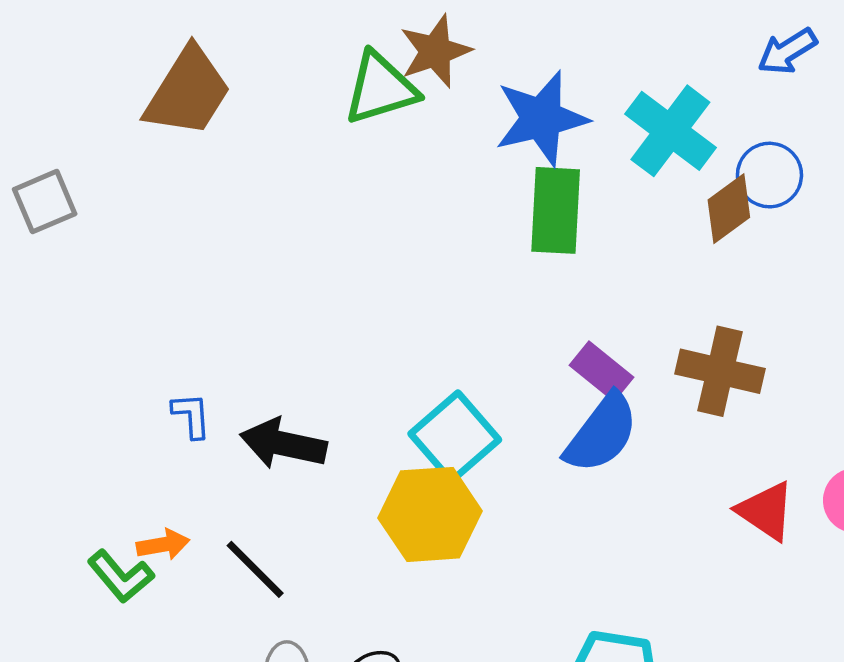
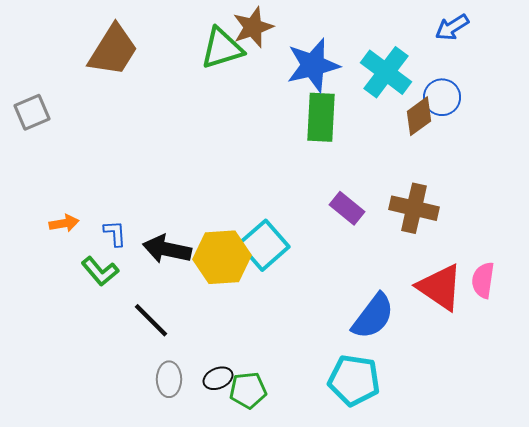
blue semicircle: (602, 433) -> (373, 316), moved
red triangle: (766, 511) -> (440, 287), size x1.4
yellow hexagon: (430, 514) -> (222, 257), moved
orange arrow: (163, 545) -> (64, 223), moved
green L-shape: (121, 576) -> (100, 271), moved

